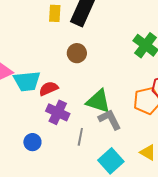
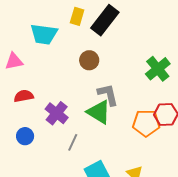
cyan trapezoid: (27, 81) -> (44, 34), moved
red semicircle: (49, 89) -> (24, 96), moved
gray L-shape: (110, 119) -> (108, 95), moved

